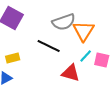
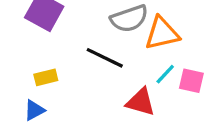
orange triangle: (84, 31) -> (162, 33), turned 45

